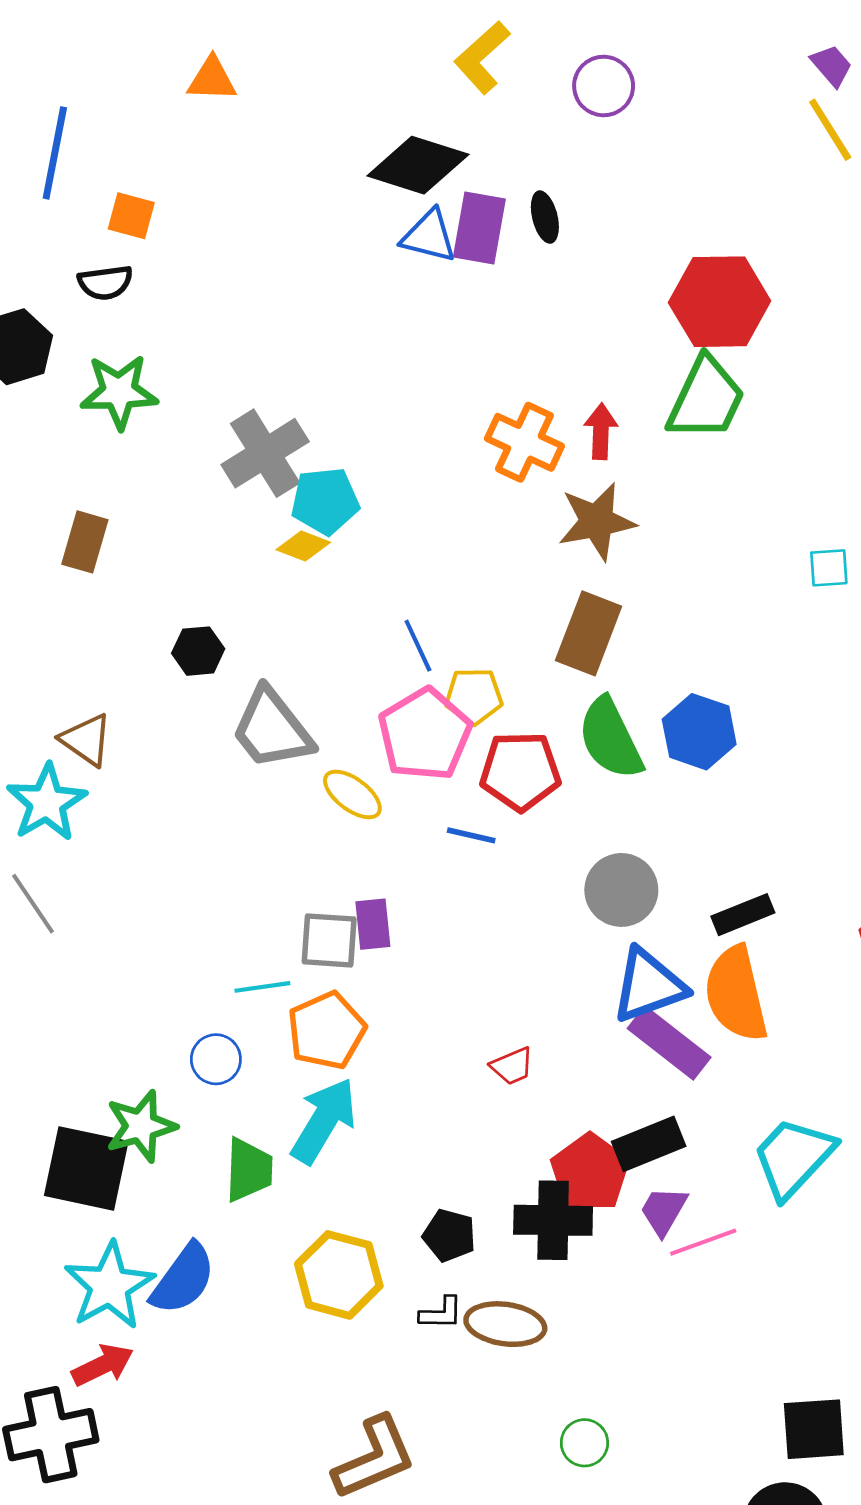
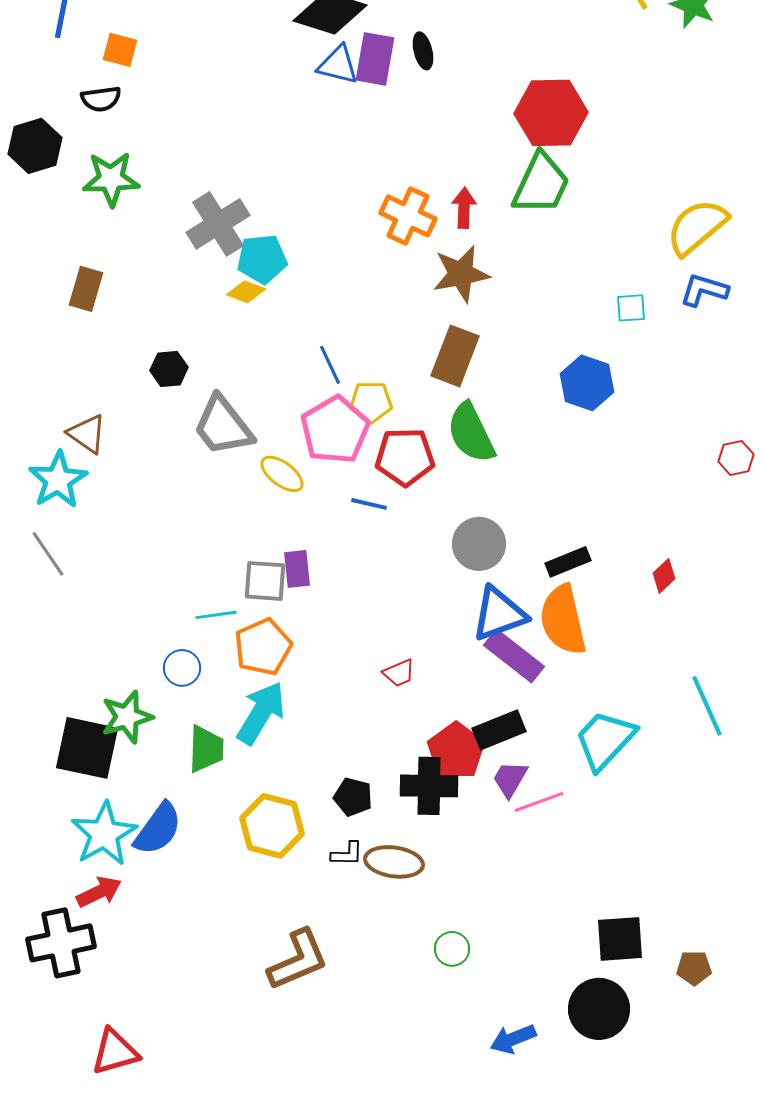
blue hexagon: (699, 732) -> (587, 383), moved

